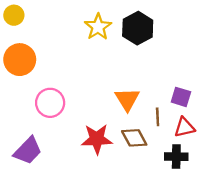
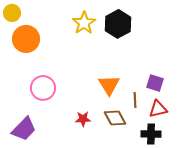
orange circle: (20, 60) -> (26, 39), moved
red star: (97, 139) -> (83, 119), size x0.6

